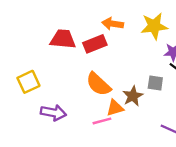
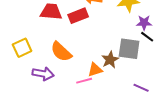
gray square: (155, 83) -> (129, 49), size x1.6
orange semicircle: (98, 84) -> (61, 52), moved

